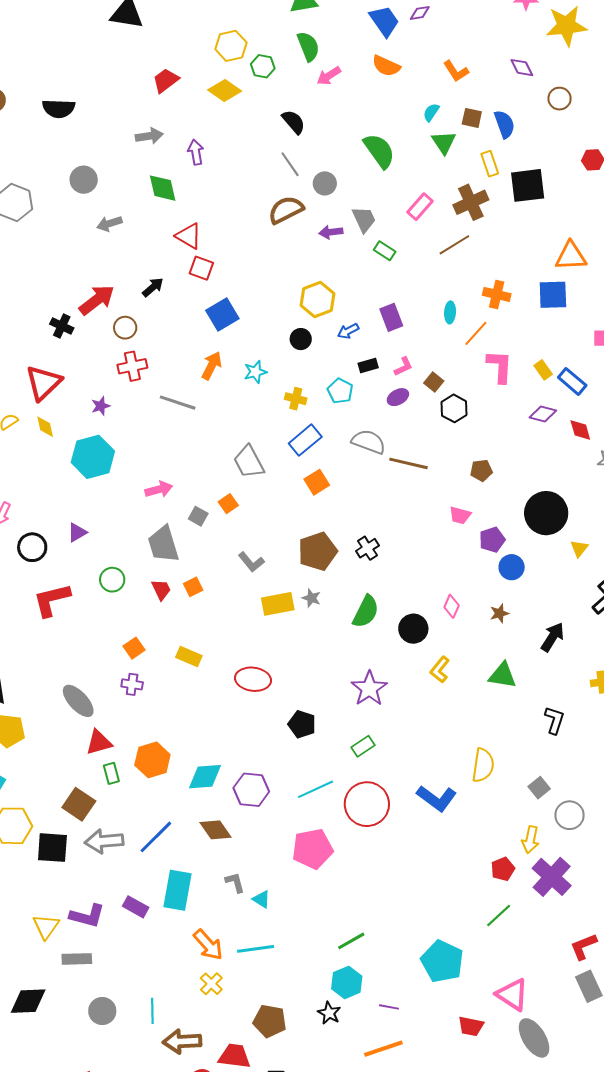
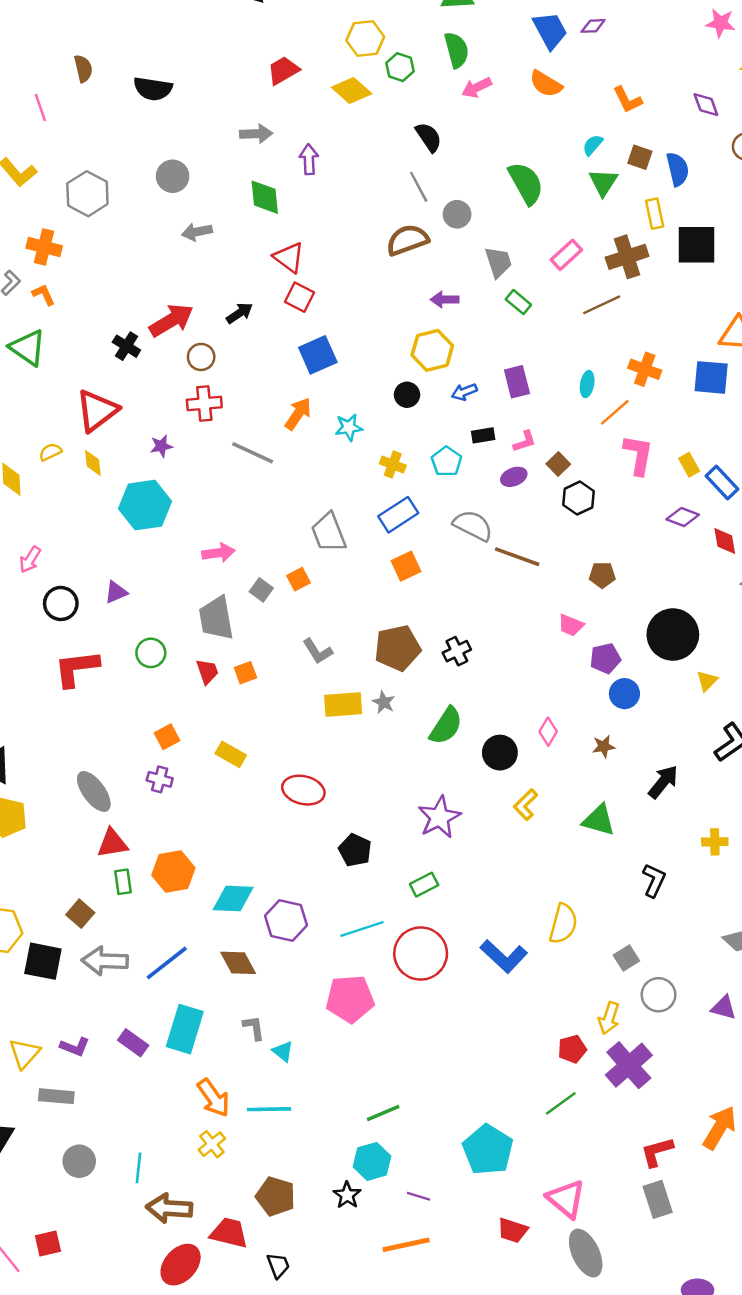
purple arrow: (331, 232) -> (445, 300), moved
brown square: (79, 804) -> (80, 914), size x0.7
purple L-shape: (87, 916) -> (75, 1047), size x0.7

